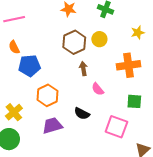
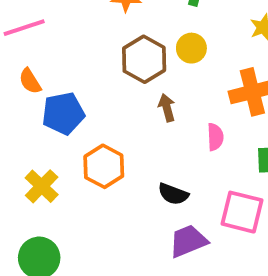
pink semicircle: (98, 89) -> (215, 137), moved, turned -136
yellow cross: (14, 112) -> (42, 186), moved
purple trapezoid: (52, 126) -> (188, 241), moved

